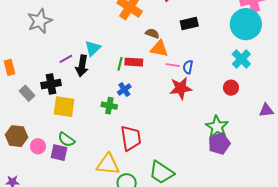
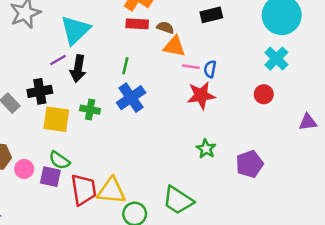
cyan triangle: (93, 48) -> (75, 30), moved, size x1.5
red rectangle: (134, 62) -> (137, 24), moved
blue cross: (124, 90) -> (131, 98), size x1.6
green cross: (109, 106) -> (90, 110), moved
green star: (217, 127) -> (206, 149), moved, size x0.7
red trapezoid: (131, 138) -> (84, 190), moved

